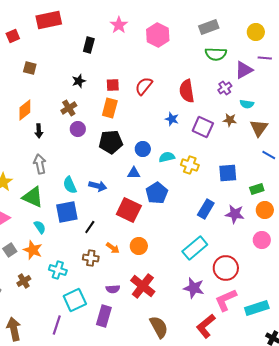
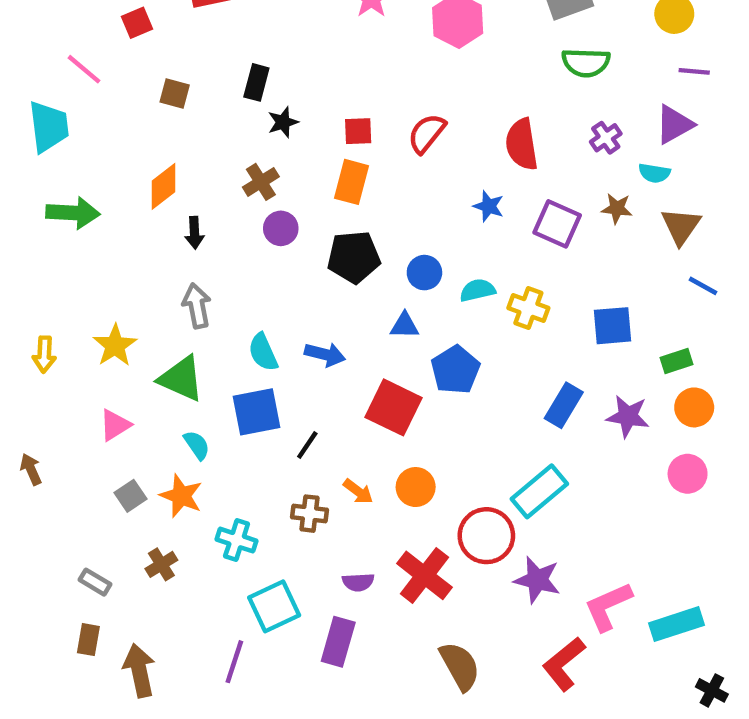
black rectangle: (89, 45) -> (256, 82), moved
purple triangle: (244, 70) -> (674, 124), moved
red circle: (226, 268) -> (486, 536), moved

